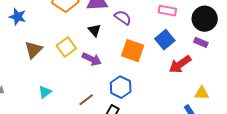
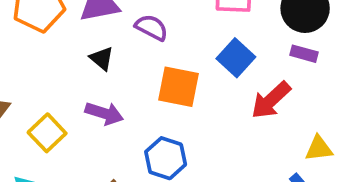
yellow square: (66, 47) -> (47, 133), moved

